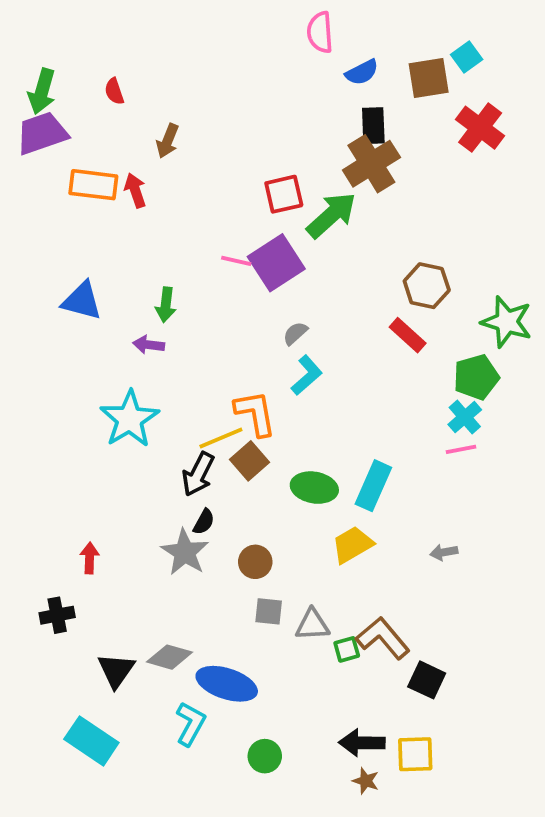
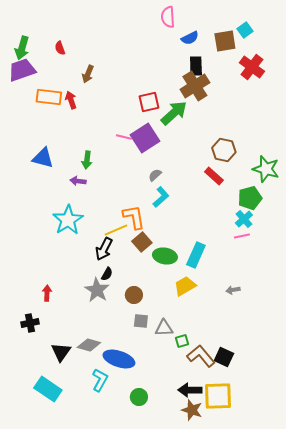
brown square: (250, 461) -> (142, 242), moved
brown L-shape: (383, 638) -> (201, 356), moved
yellow square: (415, 754) -> (218, 396), size x1.4
brown star: (366, 781) -> (192, 410), size x1.5

